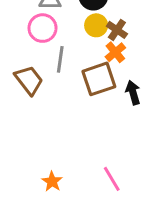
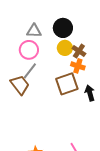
orange cross: (115, 52) -> (78, 66), turned -32
gray line: (60, 59) -> (30, 71), moved, turned 30

